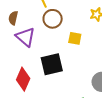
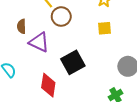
yellow square: (75, 38) -> (105, 28), moved

